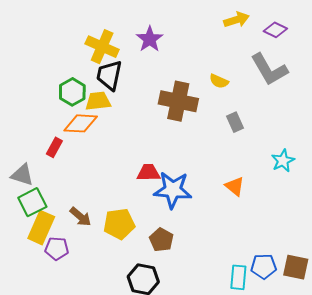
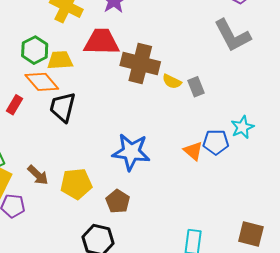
black trapezoid: (109, 75) -> (63, 107), moved
yellow semicircle: (219, 81) -> (172, 82), moved
orange diamond: (81, 123) -> (42, 82), turned 44
red trapezoid: (148, 173) -> (101, 42), moved, size x1.5
blue pentagon: (264, 266) -> (216, 142), moved

